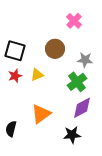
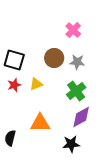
gray star: (85, 60) -> (77, 62), moved
orange triangle: (41, 114) -> (40, 123), turned 35

